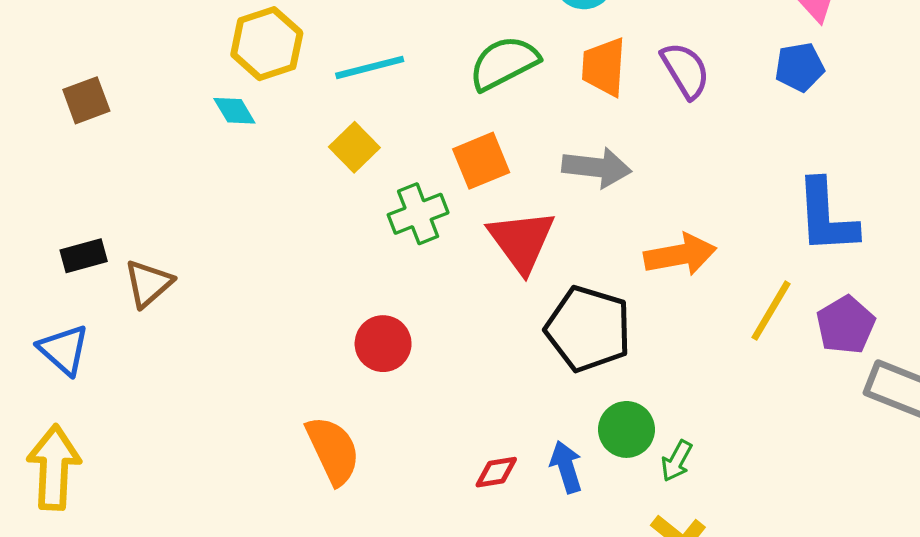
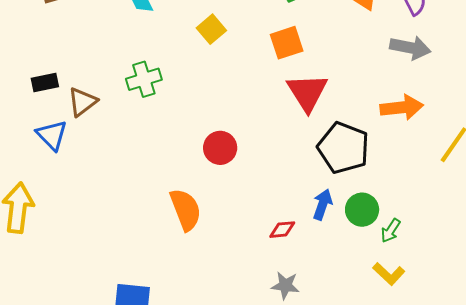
gray arrow: (597, 167) -> (410, 48), moved
green cross: (418, 214) -> (144, 79), moved
blue triangle: (64, 350) -> (52, 135), moved
blue arrow: (566, 467) -> (323, 205), moved, turned 32

